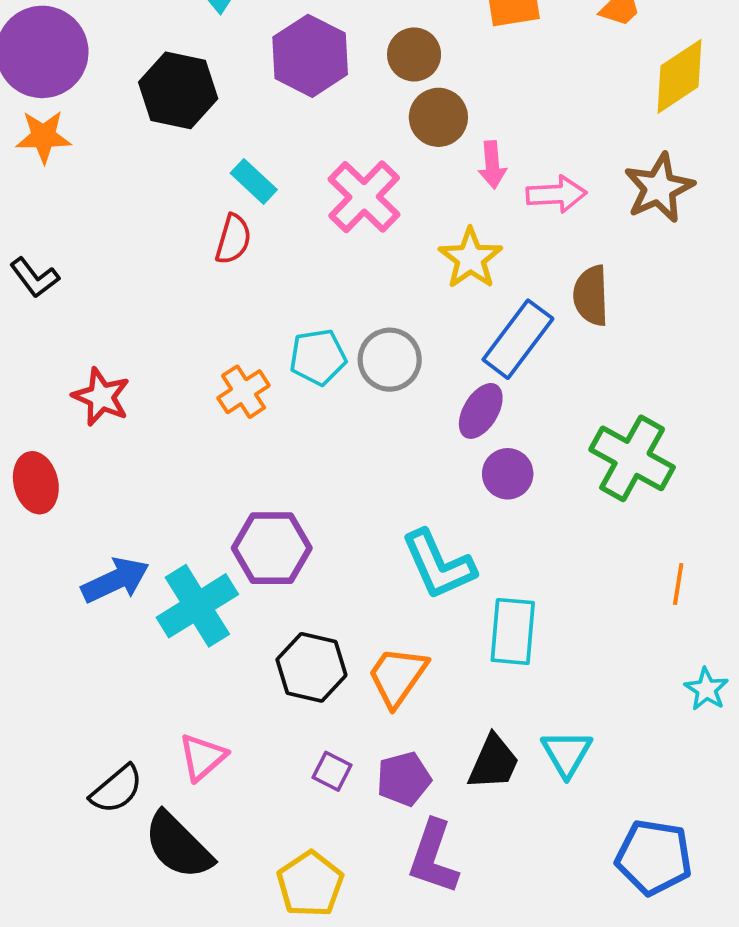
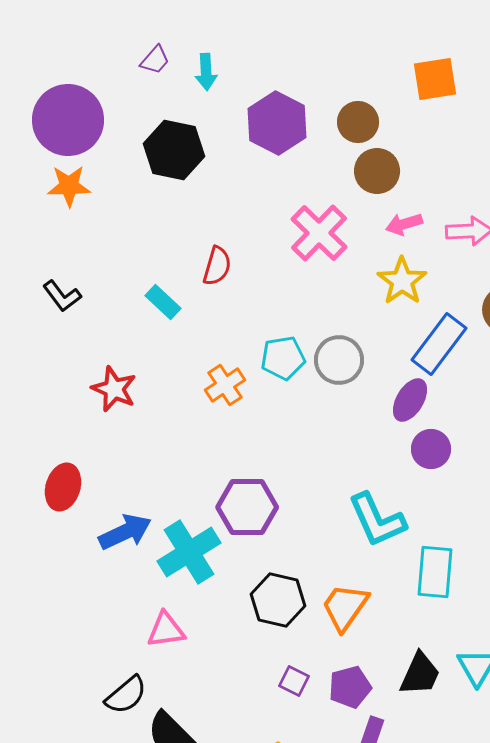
pink arrow: (492, 165) -> (404, 224), moved, turned 78
cyan rectangle: (254, 181) -> (163, 302), moved
red ellipse: (36, 483) -> (63, 487), moved, turned 30
pink triangle: (202, 757) -> (166, 630), moved, turned 33

